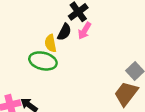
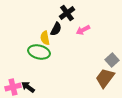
pink arrow: (84, 31) -> (83, 30), moved, turned 32

